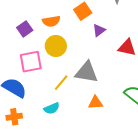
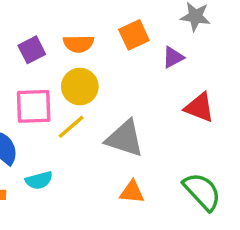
purple triangle: (99, 30) -> (173, 57), moved
yellow line: (61, 83) -> (71, 127), moved
cyan semicircle: (52, 108) -> (39, 180), moved

